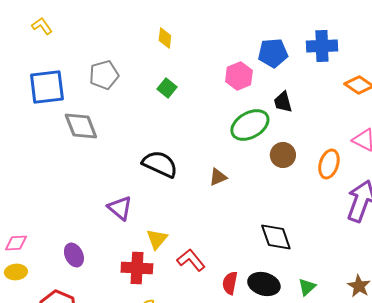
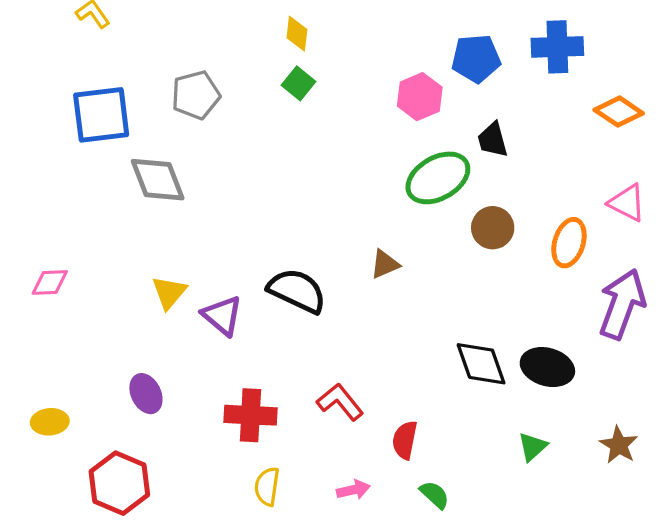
green square: (167, 88) -> (299, 83), moved
black semicircle: (160, 164) -> (297, 291), moved
yellow triangle: (157, 239) -> (169, 292), moved
pink diamond: (16, 243) -> (50, 282), moved
black ellipse: (264, 284) -> (547, 367), moved

